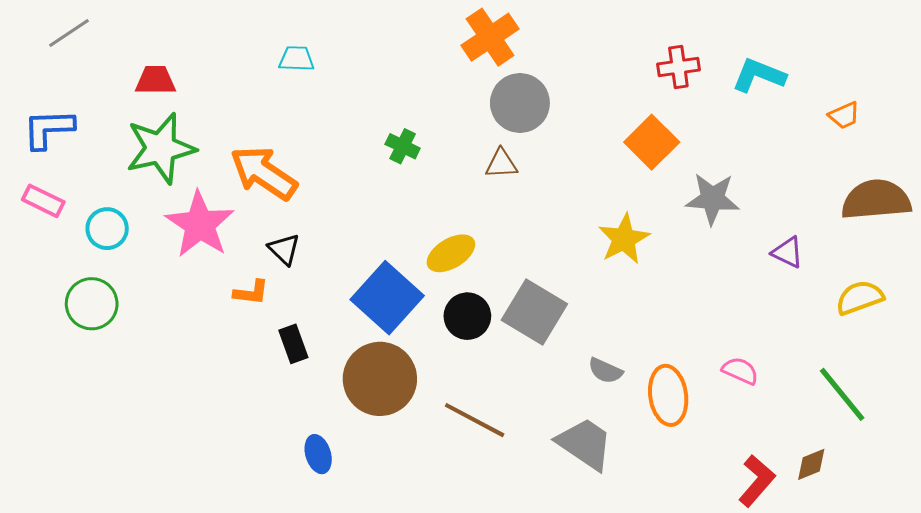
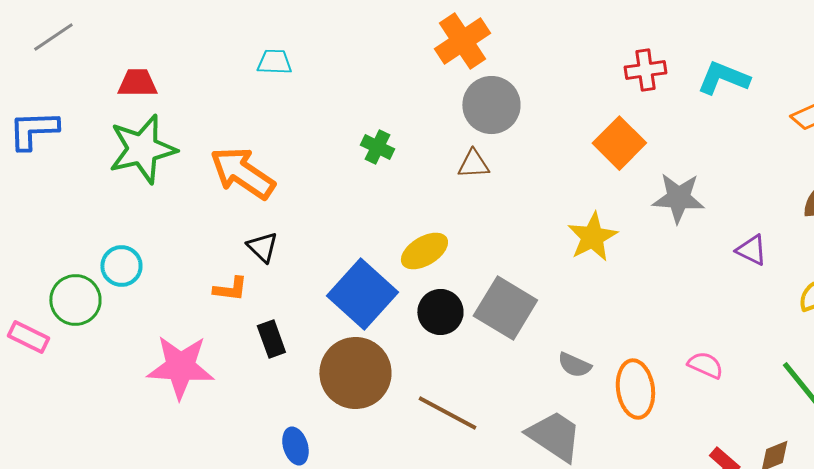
pink rectangle: (43, 201) -> (28, 337), moved
pink star: (200, 224) -> (180, 367), moved, turned -30
cyan circle: (107, 229) -> (121, 266), moved

